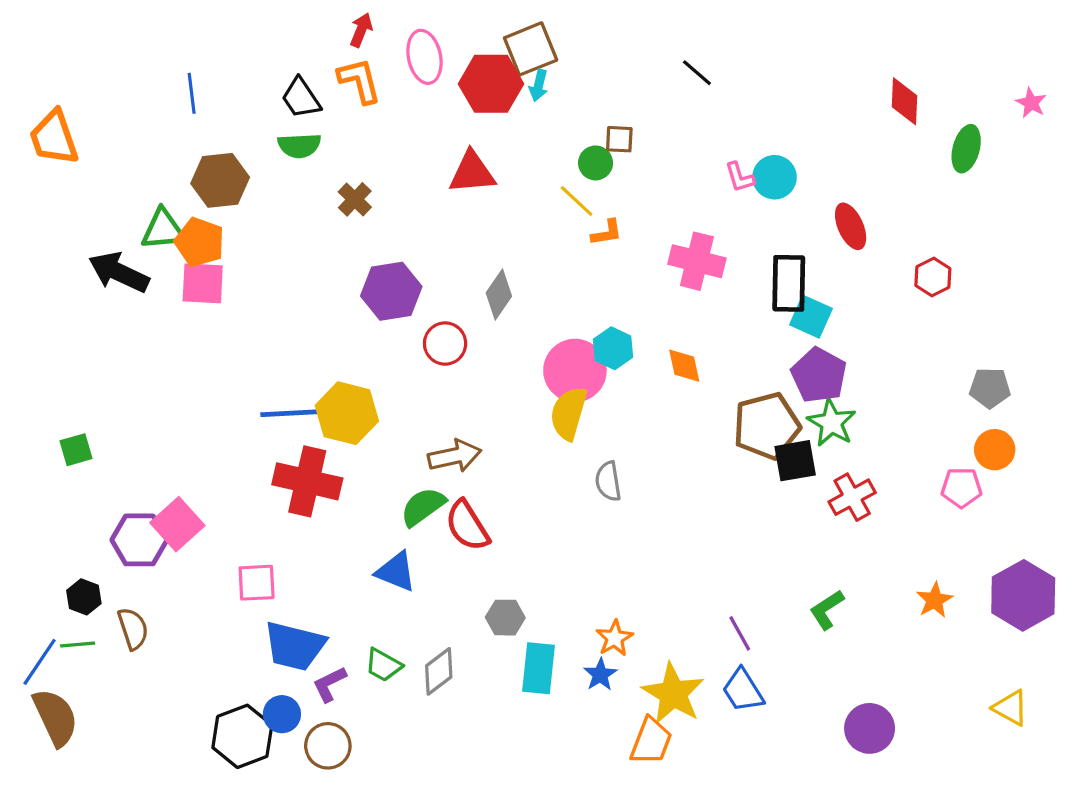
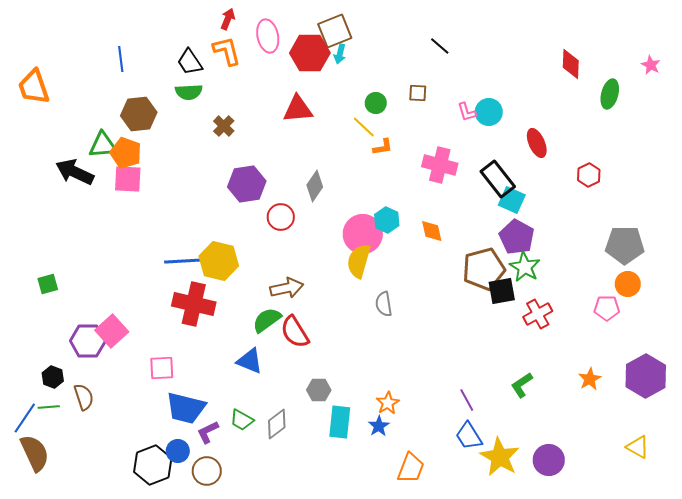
brown square: (619, 139) -> (418, 93), moved
black rectangle: (789, 283) -> (498, 179), turned -39
gray pentagon: (990, 388) -> (625, 245), size x1.5
yellow star: (673, 694) -> (500, 457), moved

